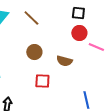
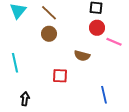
brown circle: (34, 52) -> (49, 34), moved

